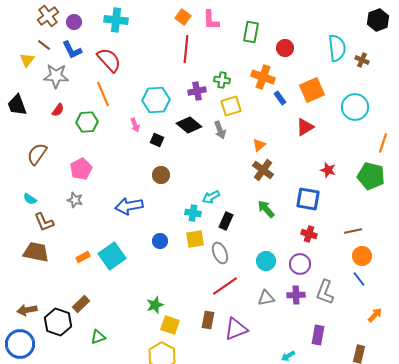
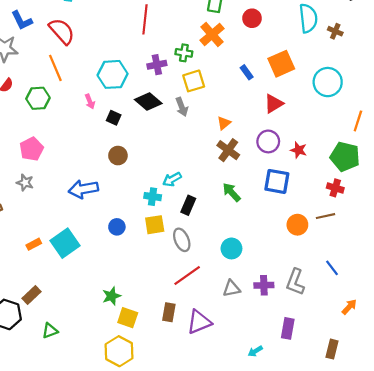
orange cross: (263, 77) -> (212, 34), moved, turned 30
red cross: (309, 234) -> (335, 188), moved
orange circle: (362, 256) -> (297, 225), moved
purple circle: (300, 264) -> (268, 141), moved

